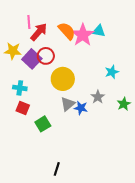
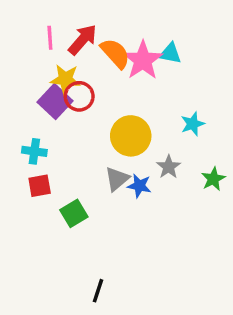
red arrow: (39, 32) -> (83, 40), moved
yellow star: (13, 51) -> (65, 79), moved
yellow circle: (63, 79) -> (131, 136), moved
red square: (23, 108) -> (40, 186), turned -32

